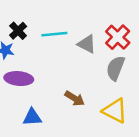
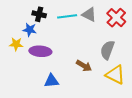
black cross: (18, 31) -> (39, 14), turned -32
gray triangle: (87, 44) -> (89, 15), moved
gray semicircle: (116, 68) -> (107, 50), moved

